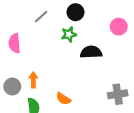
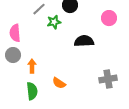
green star: (69, 34) -> (54, 22), moved
gray circle: (12, 87) -> (13, 55), moved

